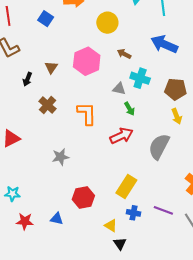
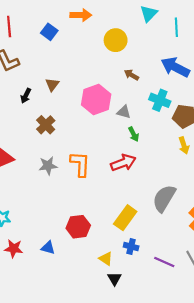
pink hexagon: (87, 61) -> (96, 99), moved
cyan cross: (140, 78) -> (160, 100), moved
orange L-shape: (87, 114) -> (80, 164), moved
gray semicircle: (159, 146) -> (164, 198), moved
gray star: (61, 157) -> (48, 166), moved
purple line: (163, 210) -> (164, 262), moved

